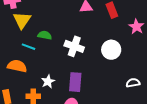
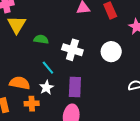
cyan line: (29, 47) -> (48, 68), moved, turned 32
orange semicircle: (17, 66) -> (20, 83), moved

